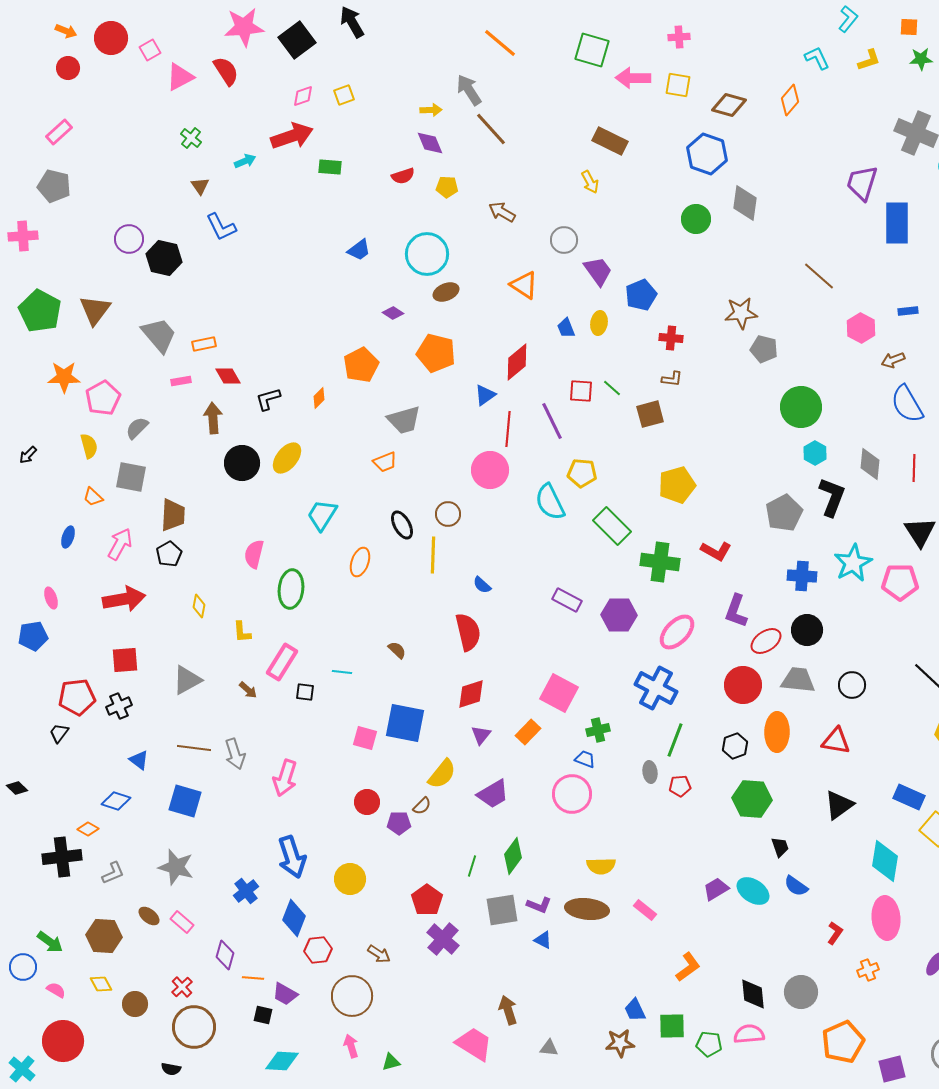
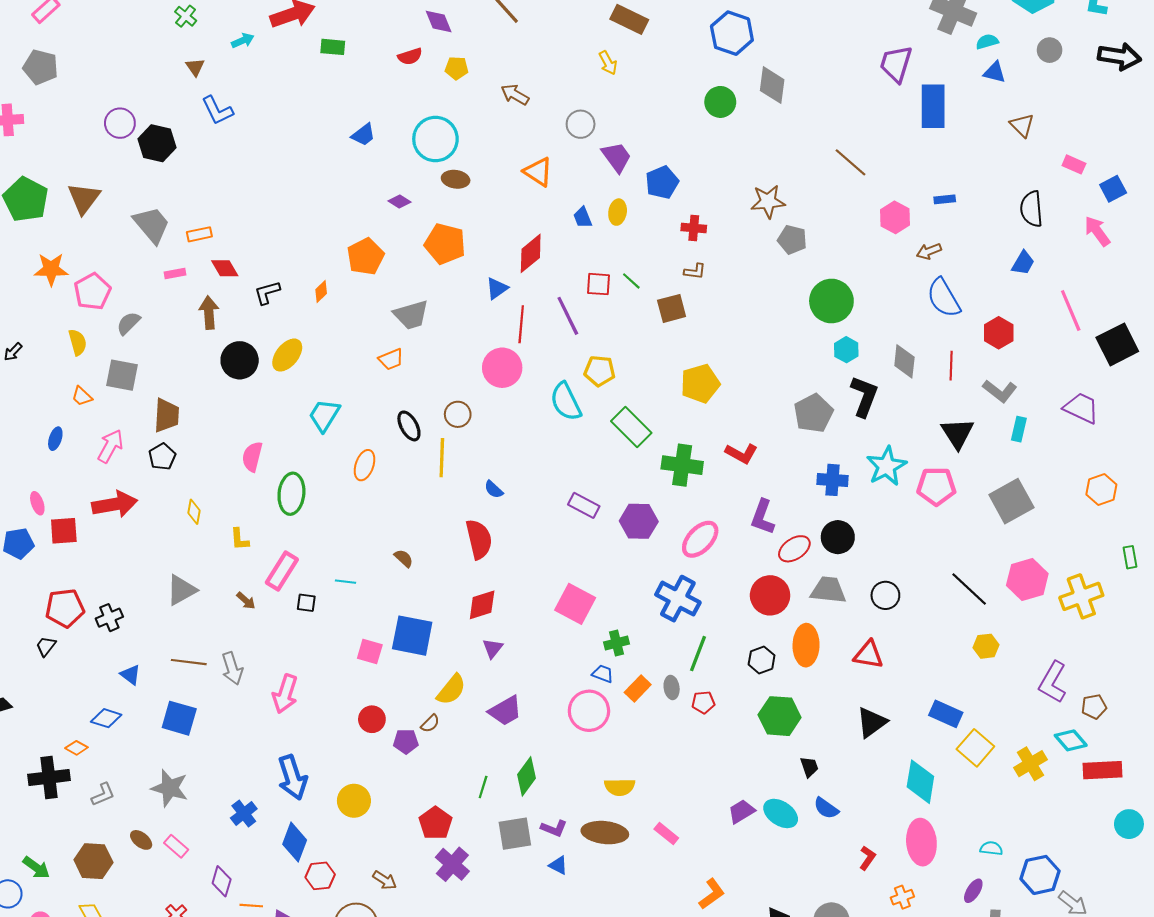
brown ellipse: (446, 292) -> (456, 179), turned 30
red square: (125, 660) -> (64, 531), moved
orange rectangle: (528, 732) -> (638, 689), moved

